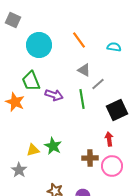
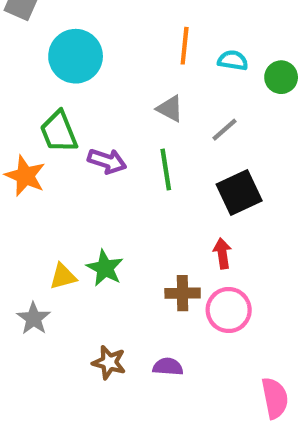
orange line: (79, 40) -> (185, 46), moved, turned 42
gray line: (98, 84) -> (224, 130), moved

